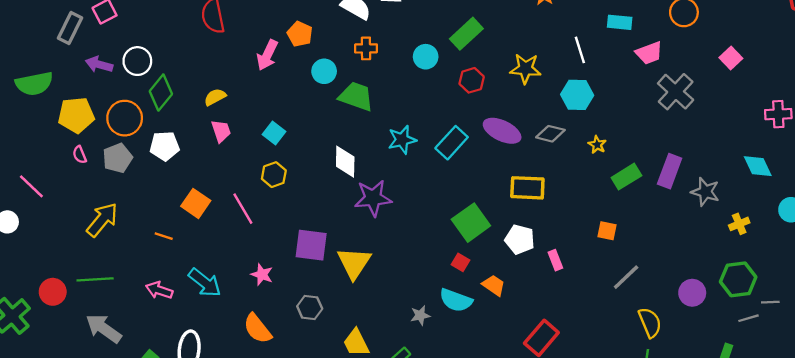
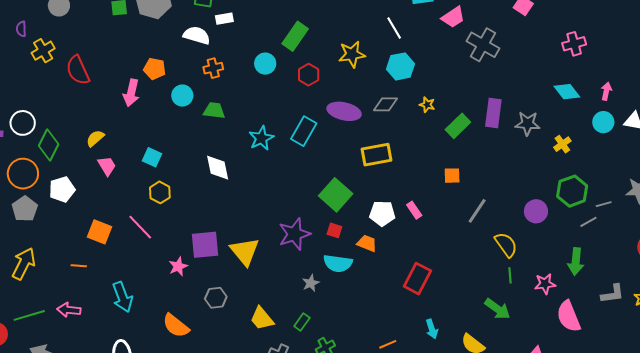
green trapezoid: (356, 96) -> (214, 111), size x0.7
purple star: (373, 198) -> (294, 234), moved
white pentagon: (520, 239) -> (382, 213), moved
pink star: (262, 275) -> (178, 266), moved, turned -30
cyan arrow: (205, 283) -> (122, 297), turned 44
pink arrow: (159, 290) -> (69, 310), moved

